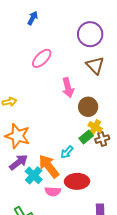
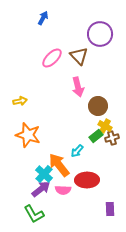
brown triangle: (95, 65) -> (79, 56), moved
purple arrow: (19, 162) -> (41, 189), moved

